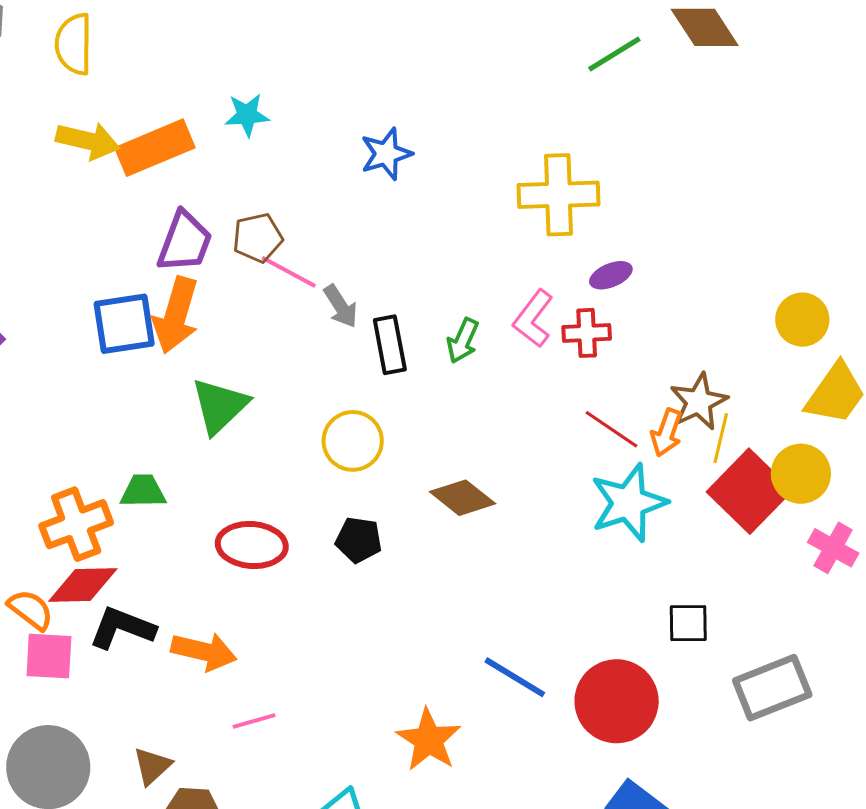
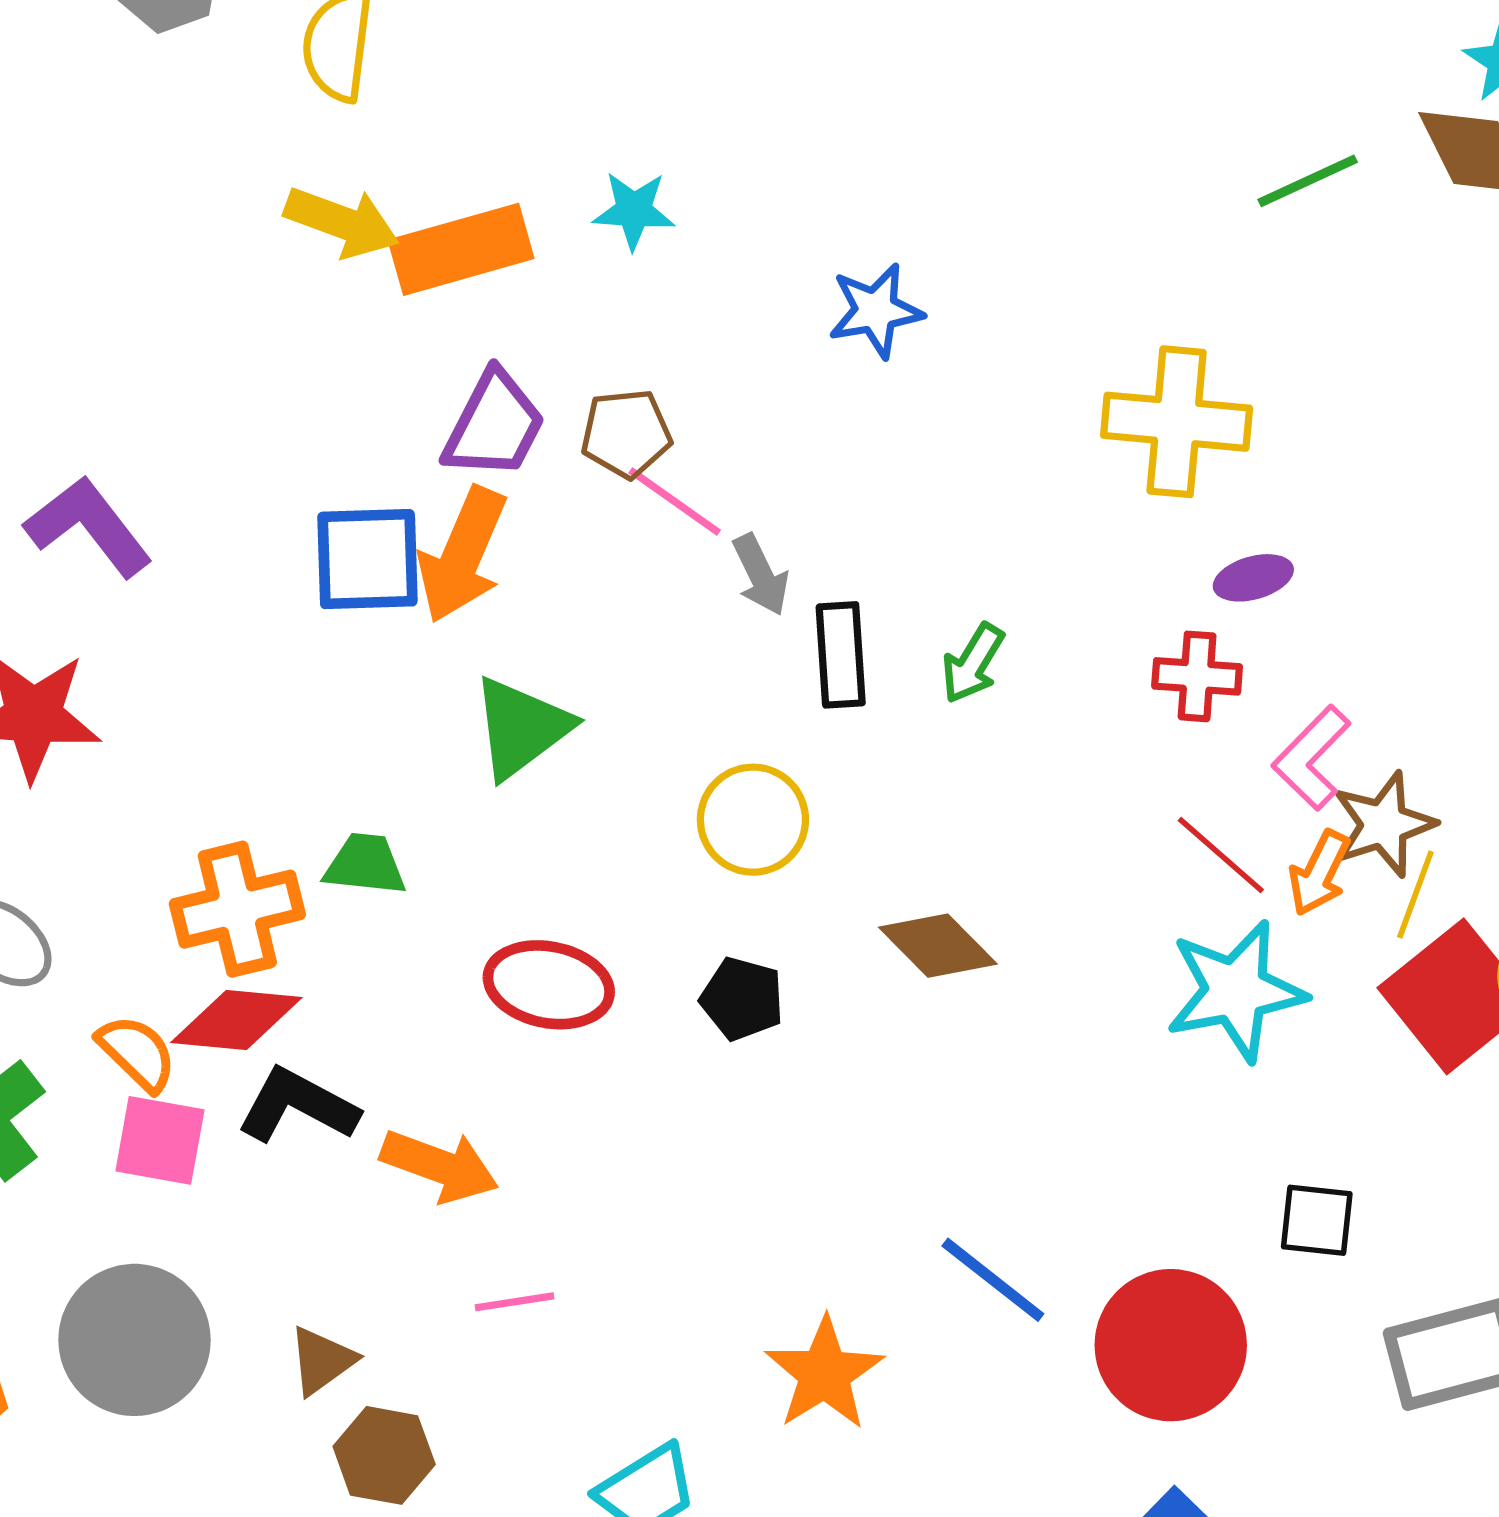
pink L-shape: (533, 319) -> (1312, 758), moved

